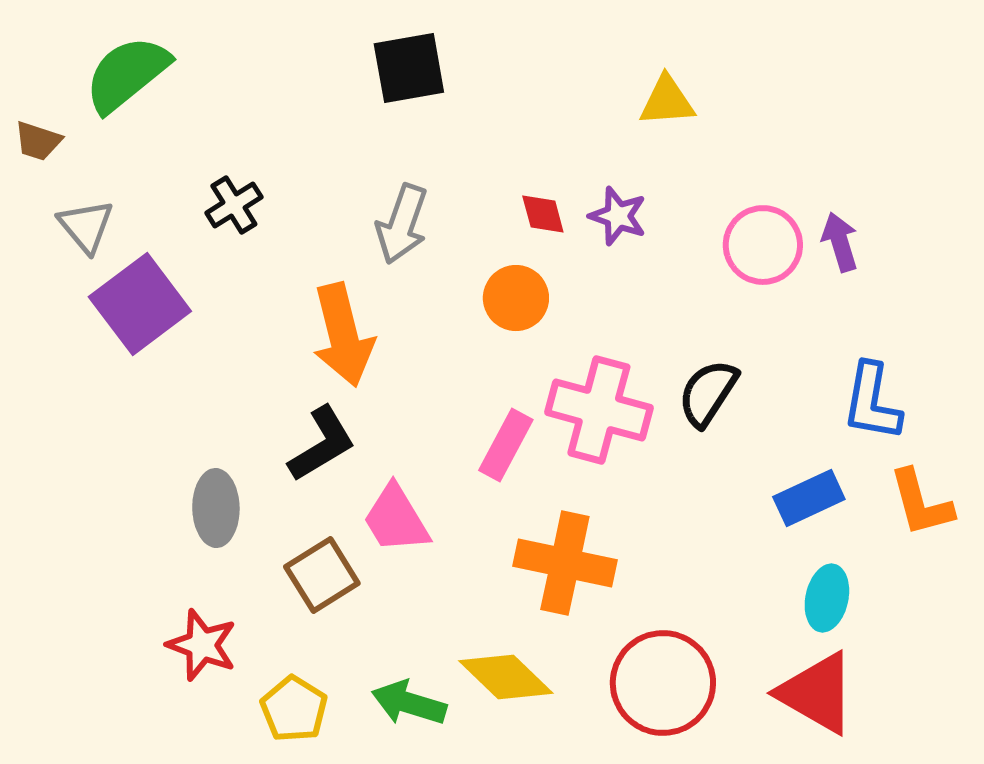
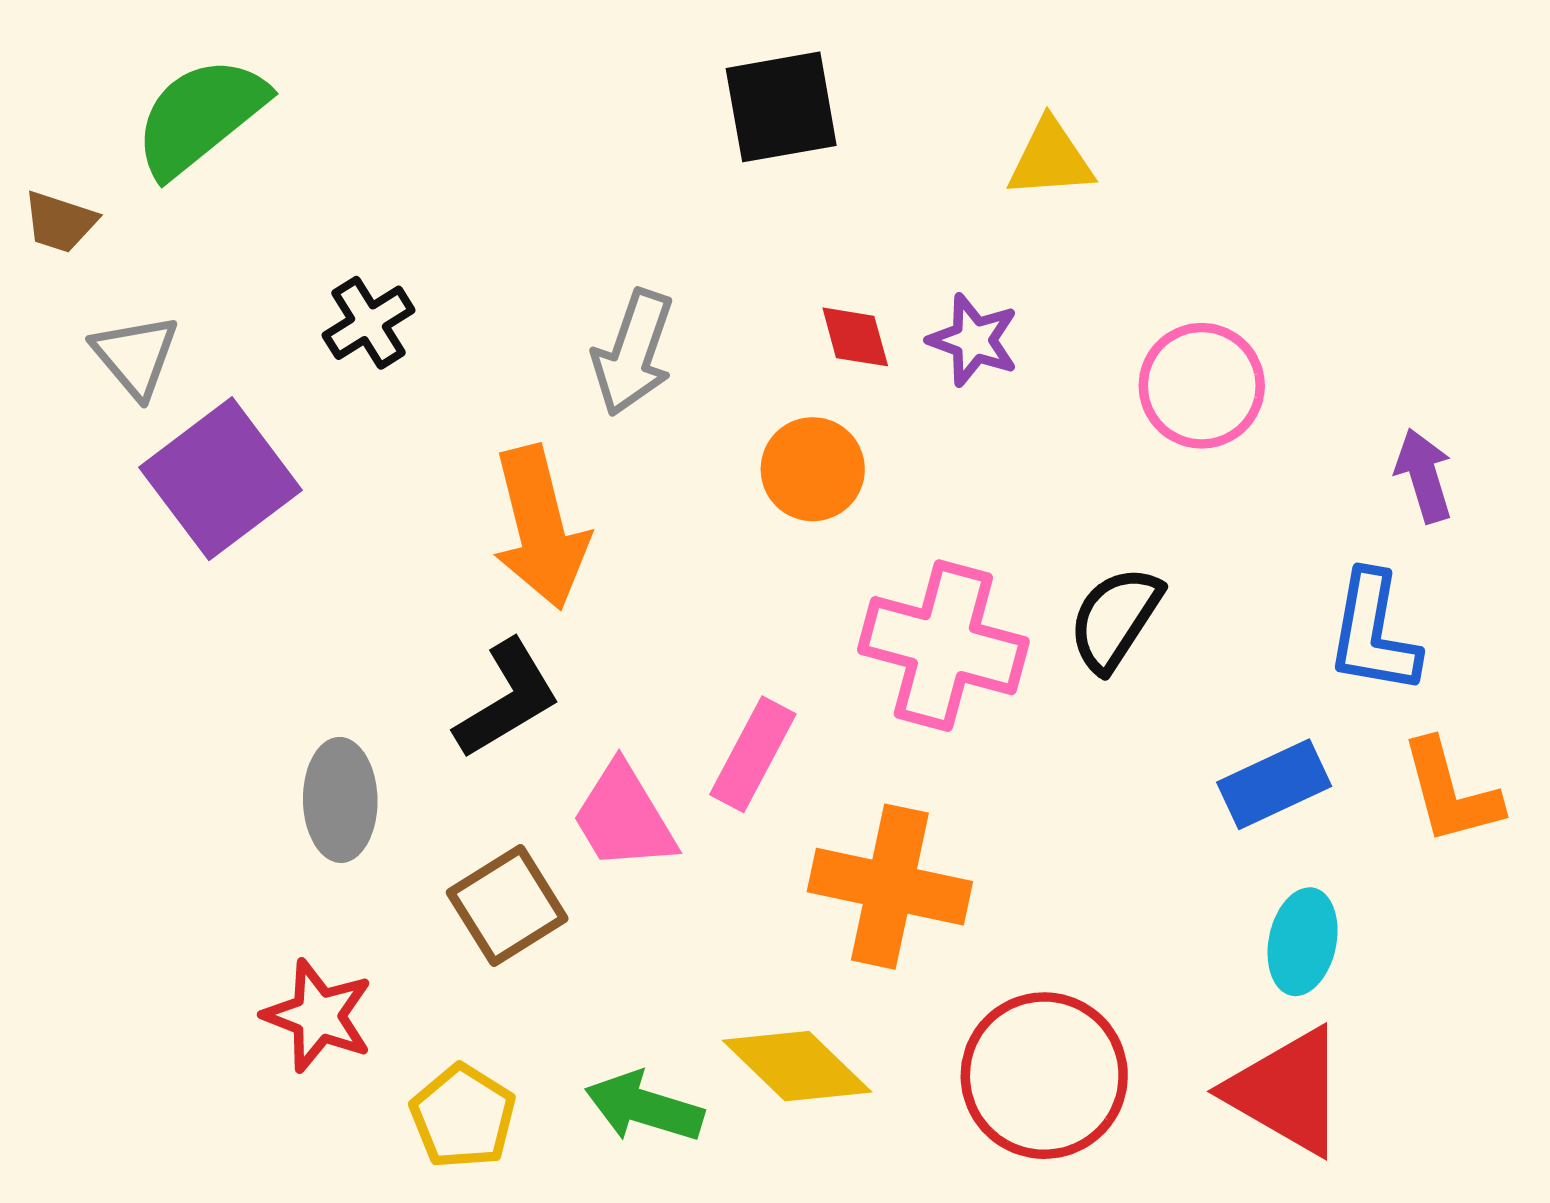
black square: (409, 68) -> (781, 107), moved
purple arrow: (840, 242) -> (1424, 476), moved
pink rectangle: (506, 445) -> (753, 754), moved

